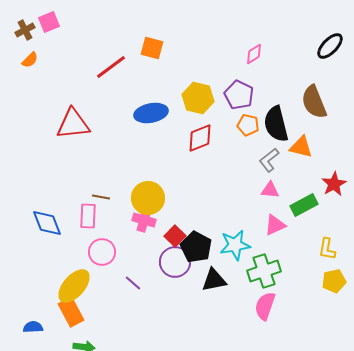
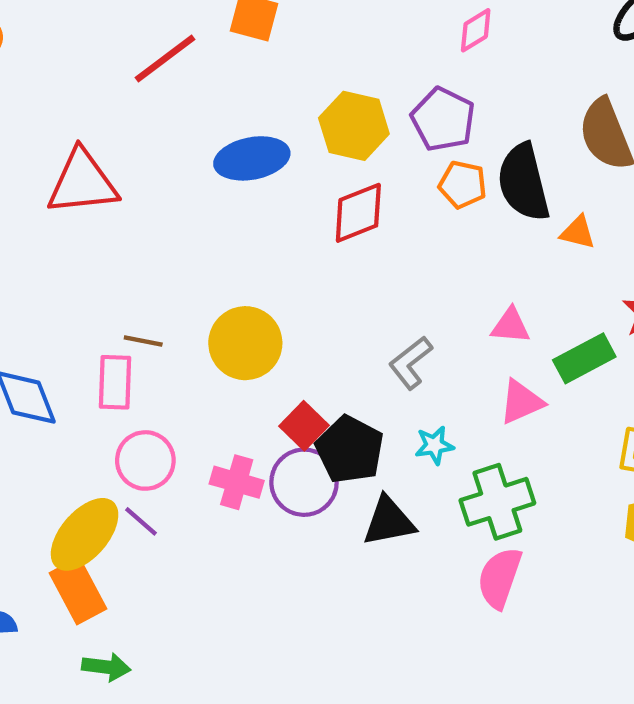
orange triangle: (301, 147) -> (578, 232), size x0.7
gray L-shape: (269, 160) -> (410, 363), moved
pink cross: (144, 220) -> (237, 482), moved
cyan star: (235, 245) -> (434, 445), size x0.6
purple line: (133, 283) -> (141, 521), moved

